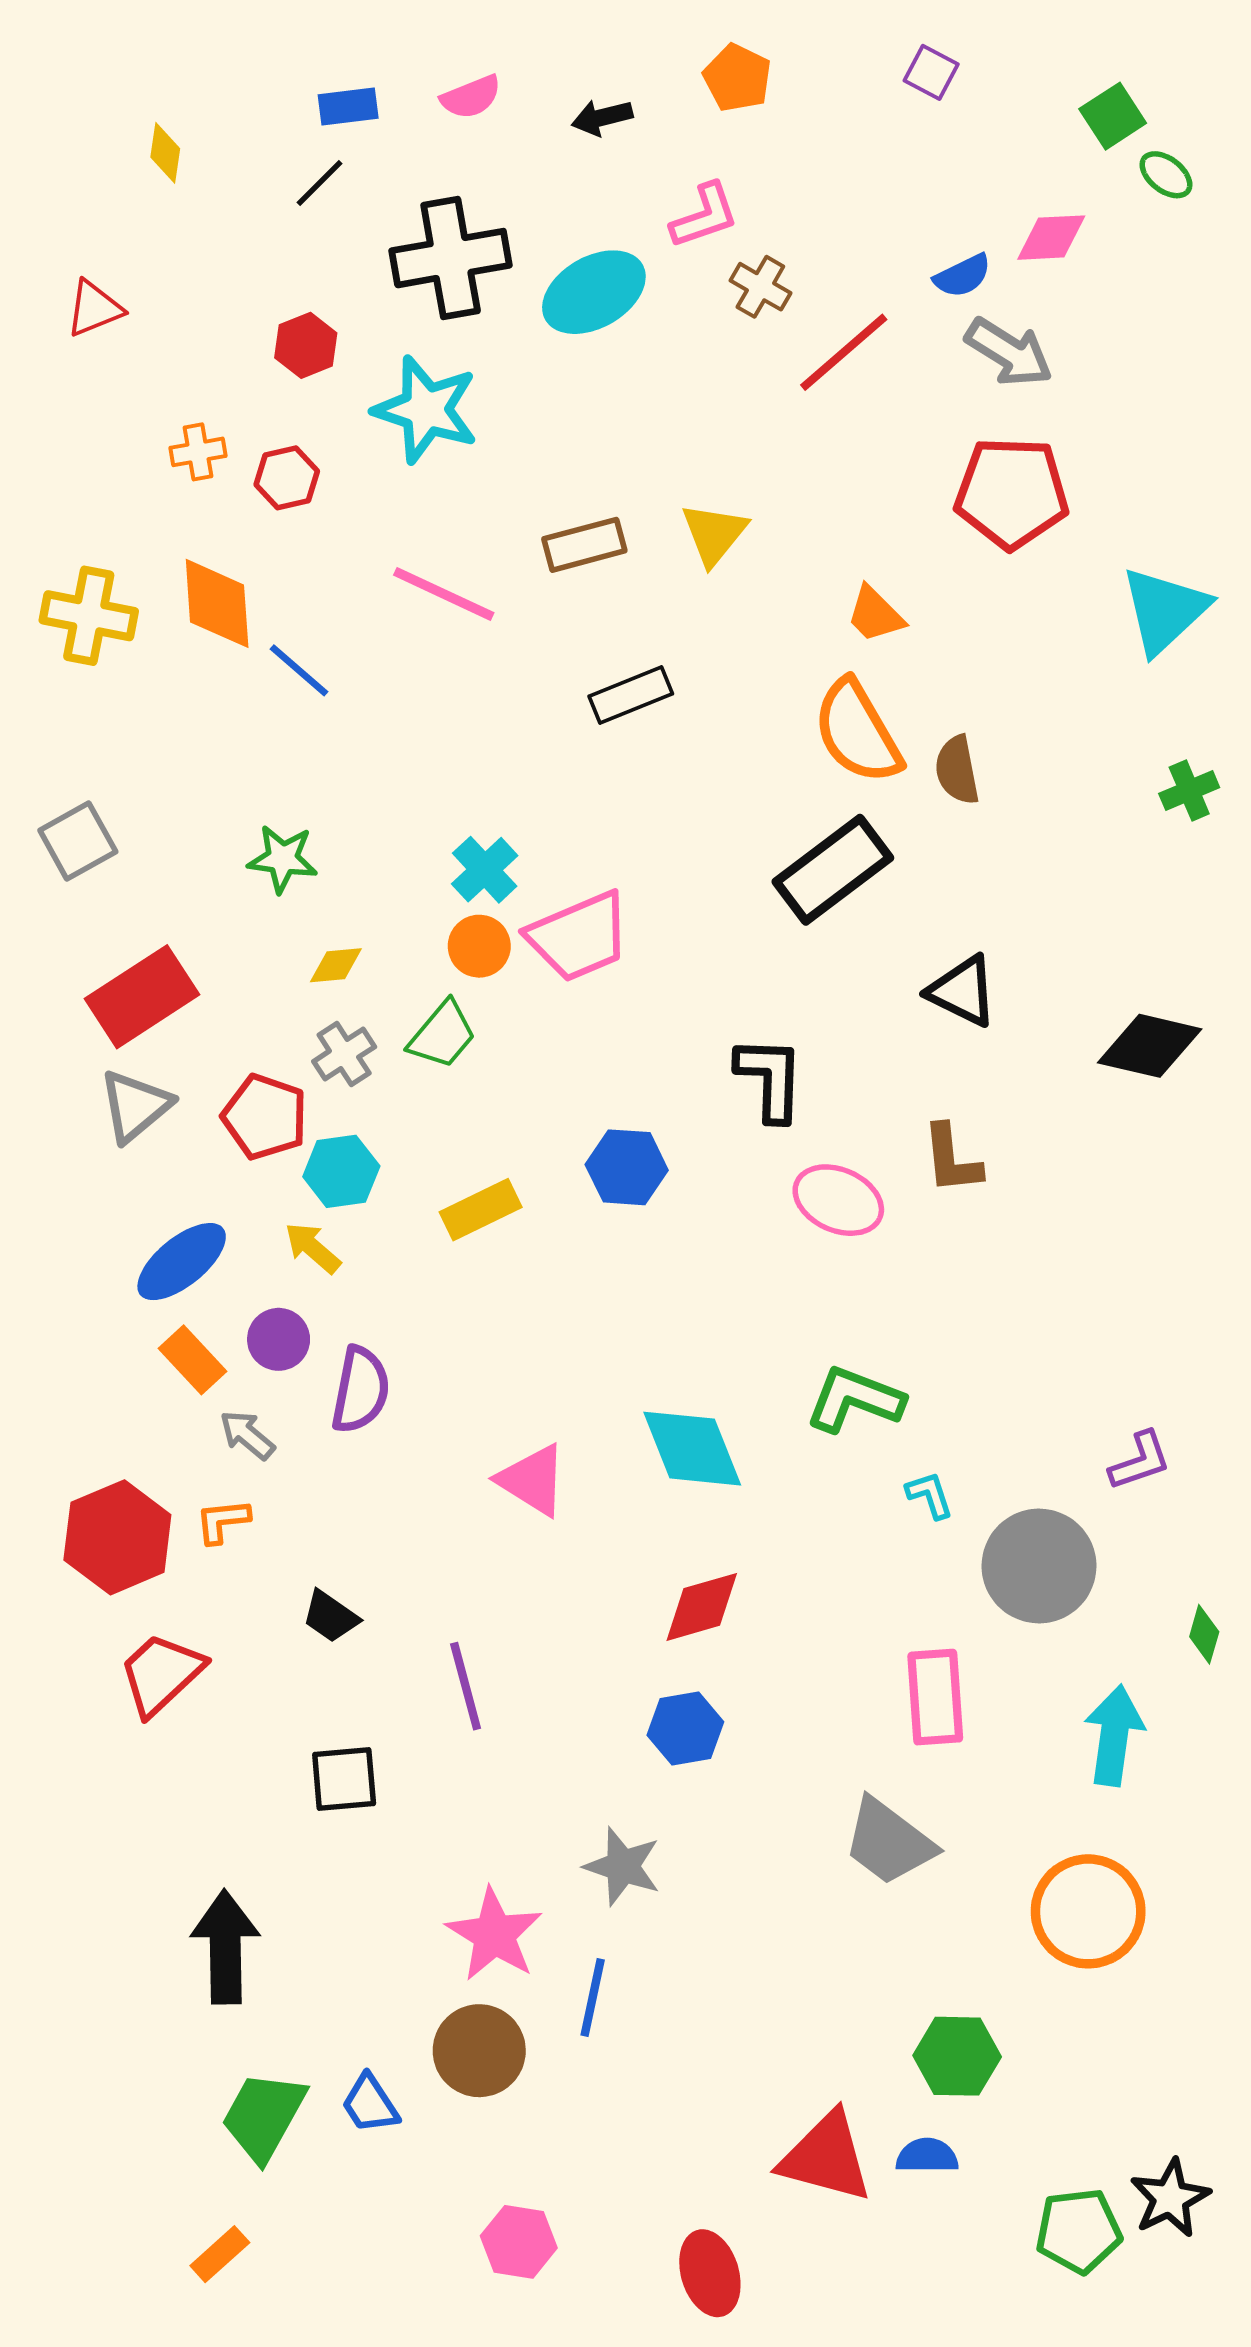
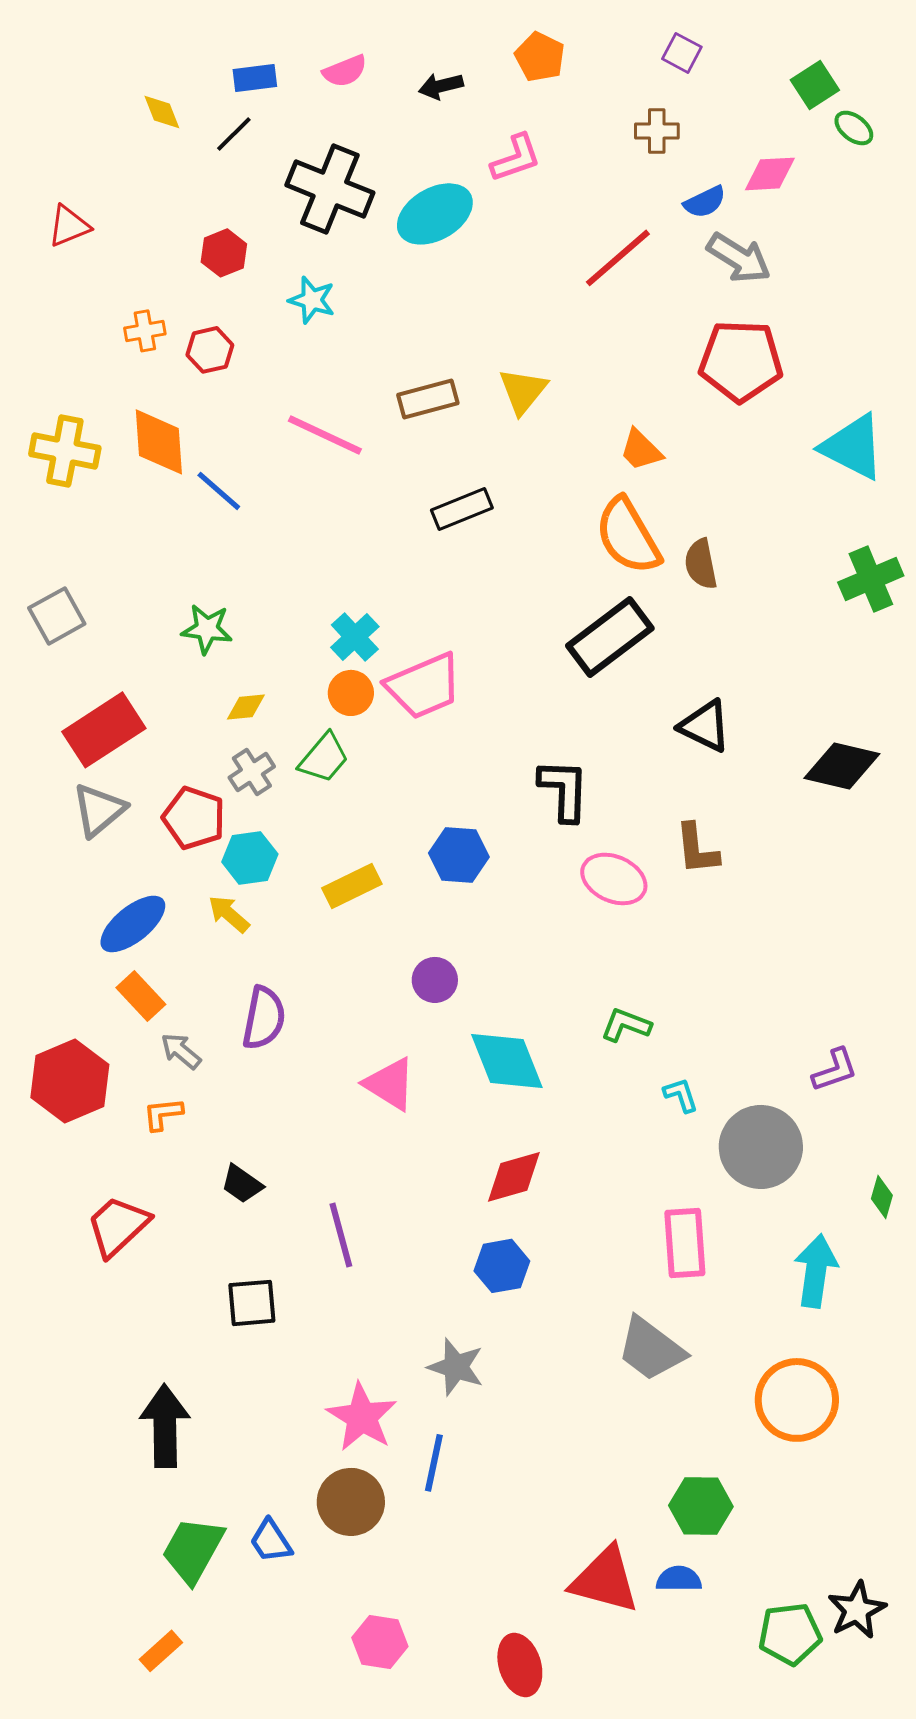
yellow diamond: (165, 153) -> (162, 112), moved, turned -30
black cross: (451, 258) -> (330, 189), turned 32
brown cross: (760, 287) -> (657, 131), moved, turned -30
cyan star: (426, 410) -> (312, 300), size x0.6
cyan triangle: (1165, 610) -> (853, 447), turned -50
green cross: (1189, 791) -> (871, 579), size x1.5
purple circle: (279, 1339) -> (435, 980), moved
green L-shape: (855, 1399) -> (626, 1025), size x0.7
red hexagon: (117, 1537) -> (70, 1081), moved

